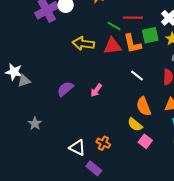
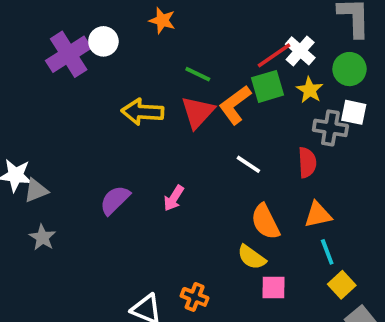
red line: (133, 18) -> (274, 55), moved, turned -30
orange L-shape: (132, 44) -> (235, 105), turned 70
red triangle: (112, 46) -> (198, 112), turned -36
gray star: (35, 123) -> (42, 237), moved
pink square: (145, 141) -> (274, 287), turned -32

